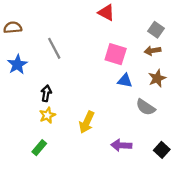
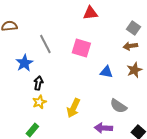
red triangle: (106, 12) -> (90, 13), turned -35
pink square: (116, 54) -> (81, 48), moved
blue star: (17, 64) -> (24, 63), moved
gray semicircle: (146, 107) -> (118, 106), moved

